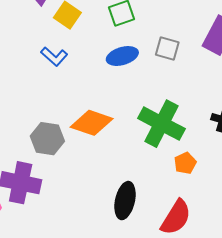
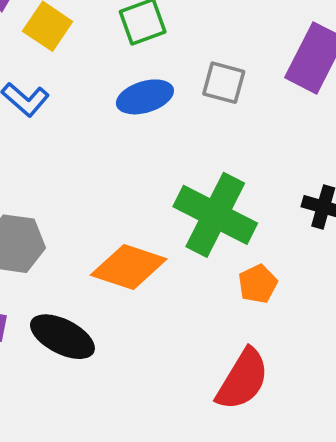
orange diamond: (92, 123) -> (129, 267), moved
black ellipse: (125, 201) -> (62, 337), moved, turned -75

